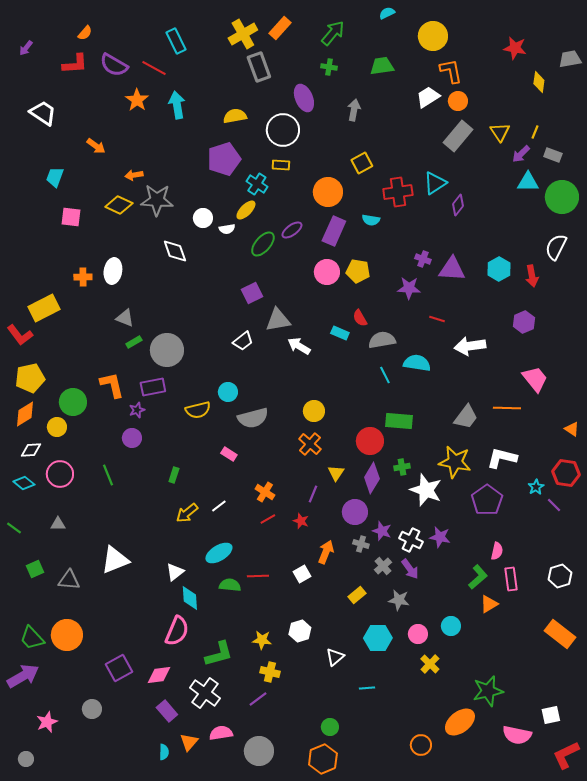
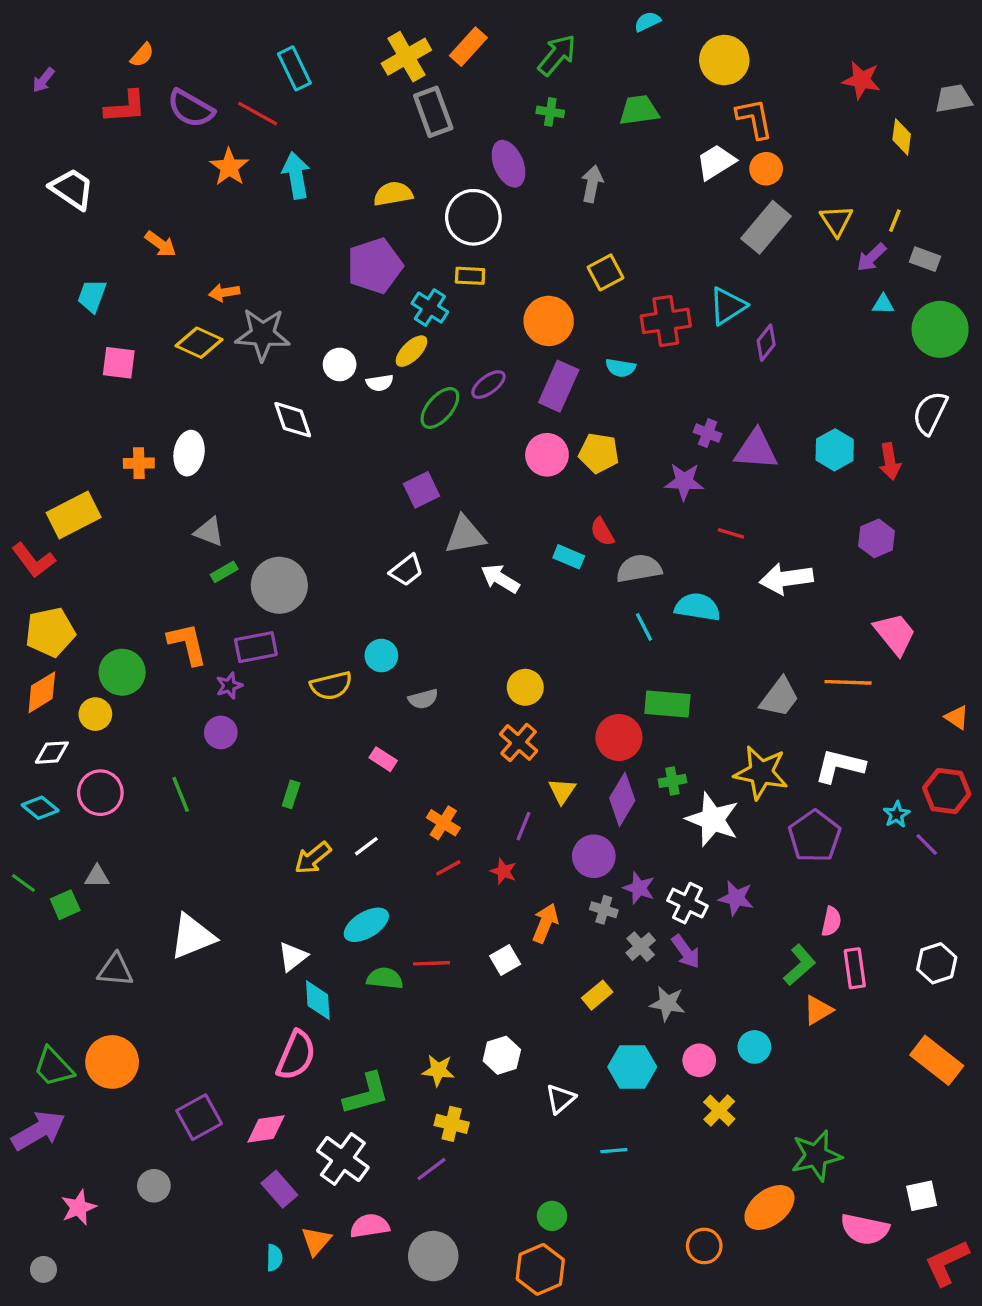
cyan triangle: (528, 182) -> (883, 304), size x0.6
gray semicircle: (253, 418) -> (423, 699), size x0.6
green square: (35, 569) -> (65, 905), moved

